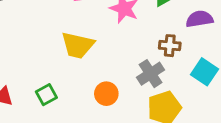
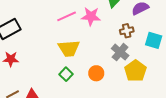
green square: (46, 95) -> (66, 74), moved

